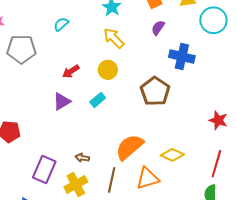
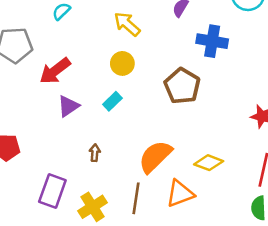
red arrow: (71, 71) -> (55, 71), moved, size x1.5
brown arrow: (82, 158) -> (95, 153), moved, turned 88

